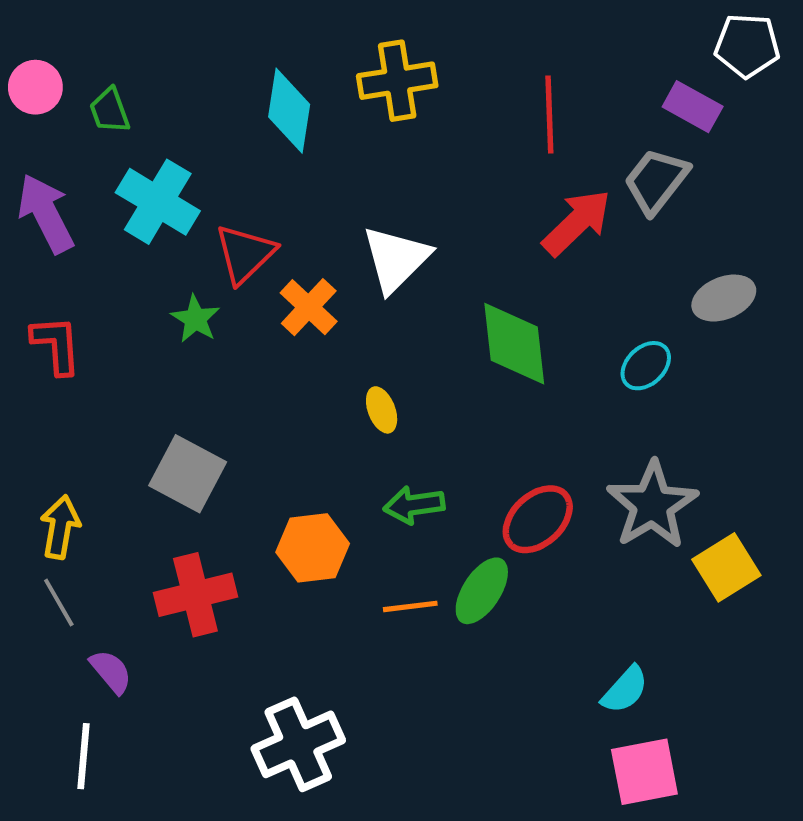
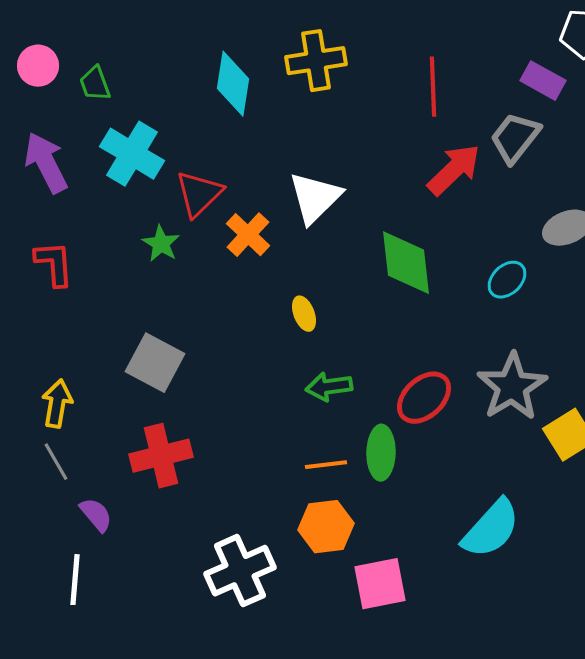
orange hexagon: (313, 548) -> (326, 527), moved
green ellipse: (482, 591) -> (381, 453), turned -32
cyan semicircle: (625, 690) -> (491, 529), size x1.6
pink square: (644, 772) -> (380, 584), moved

